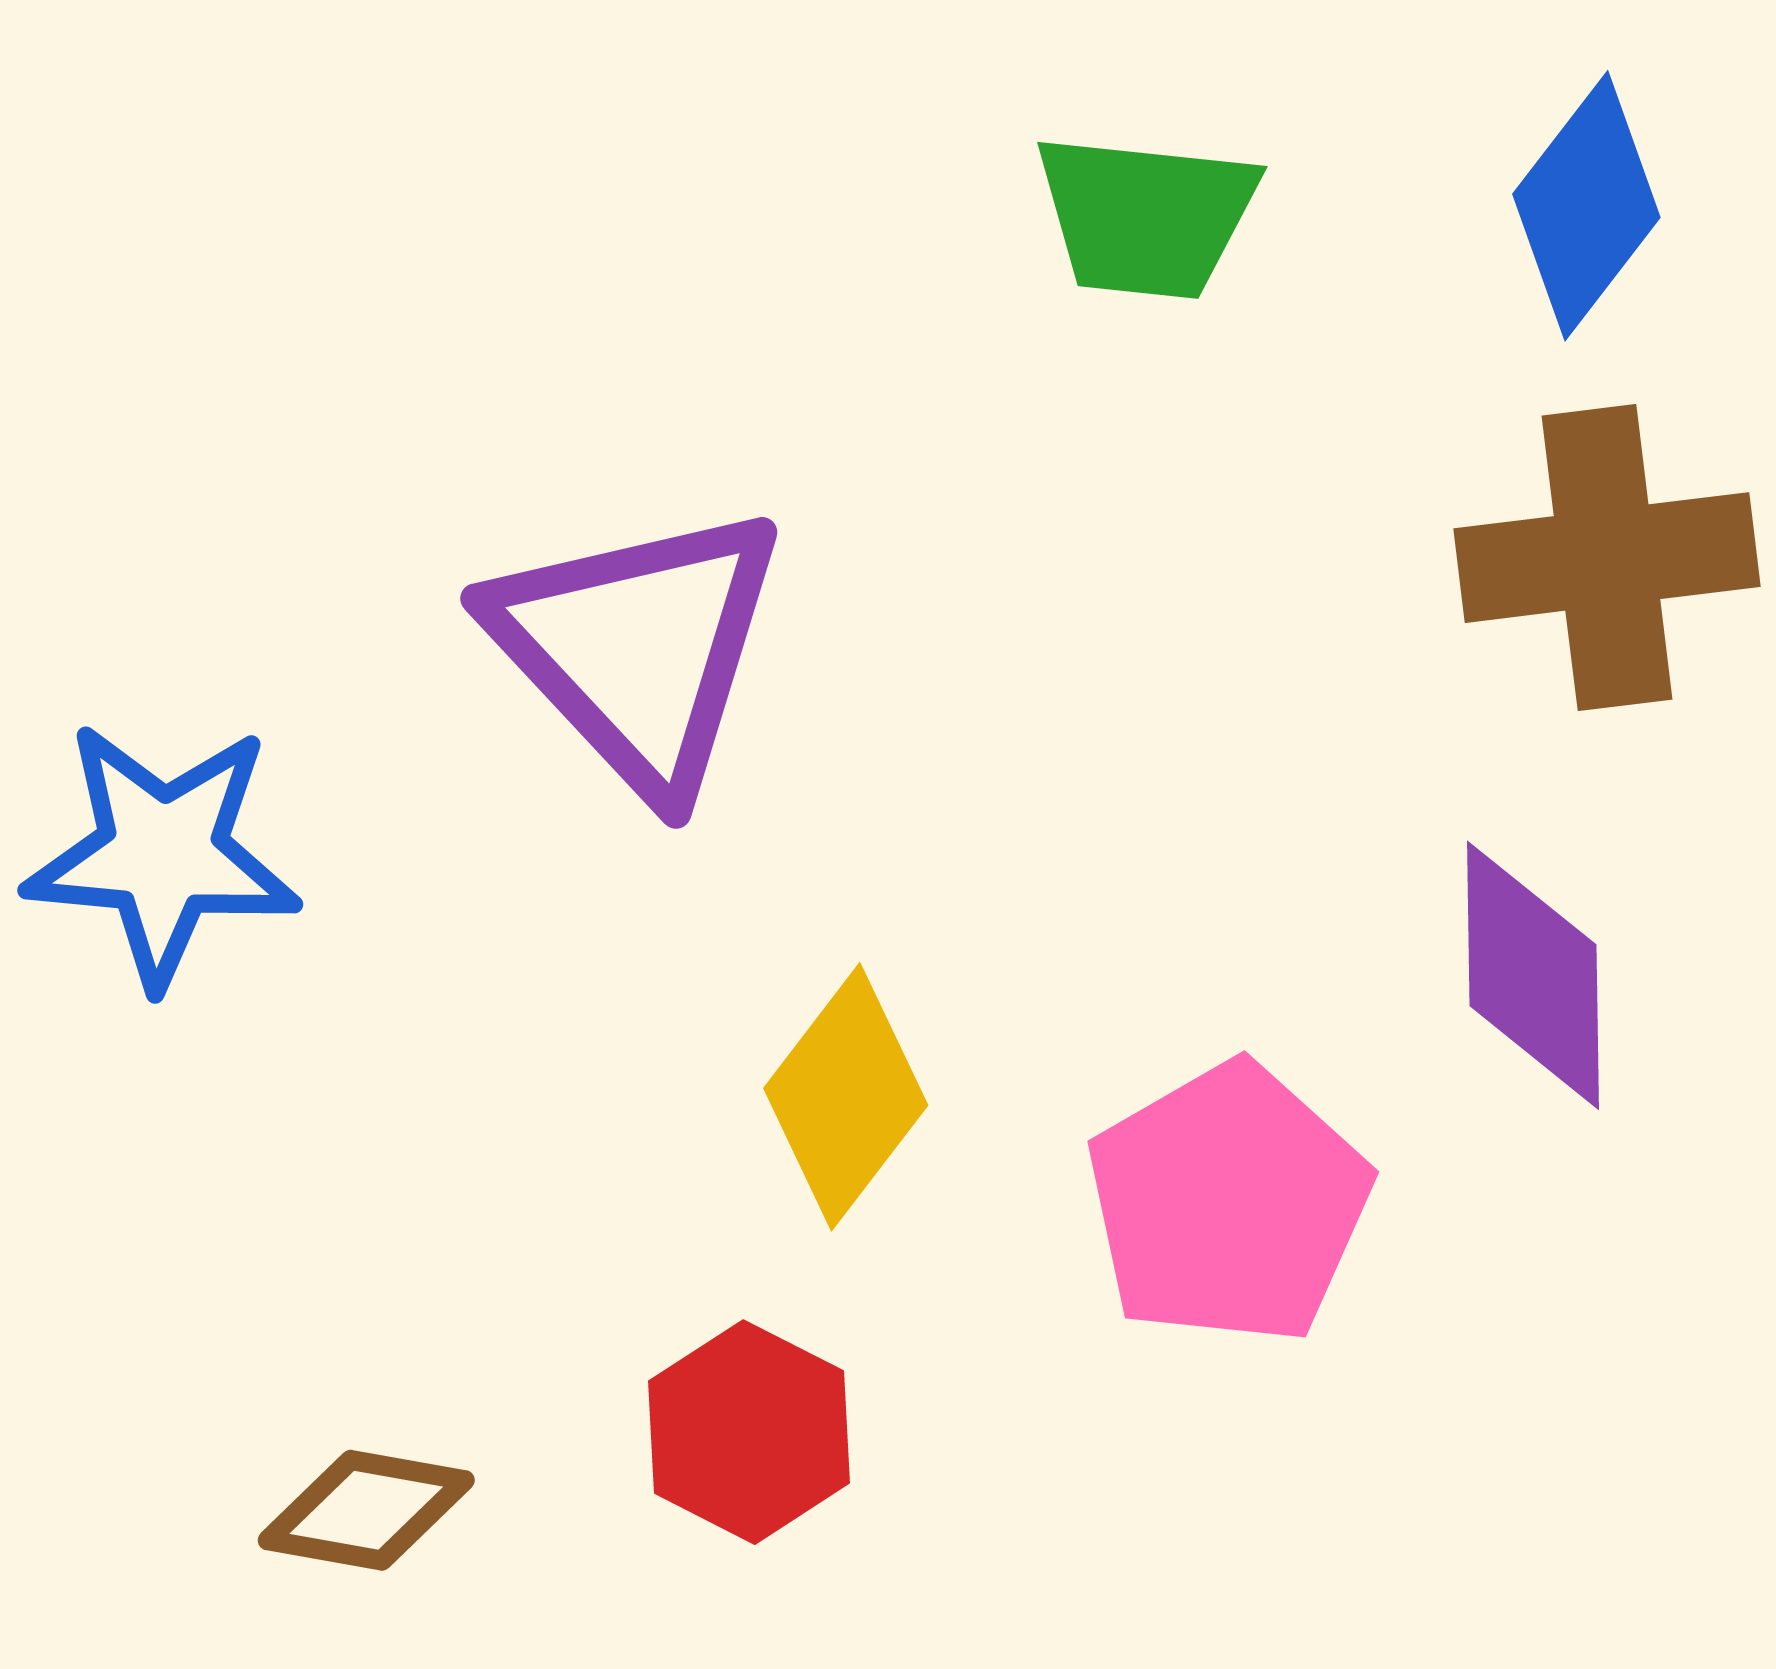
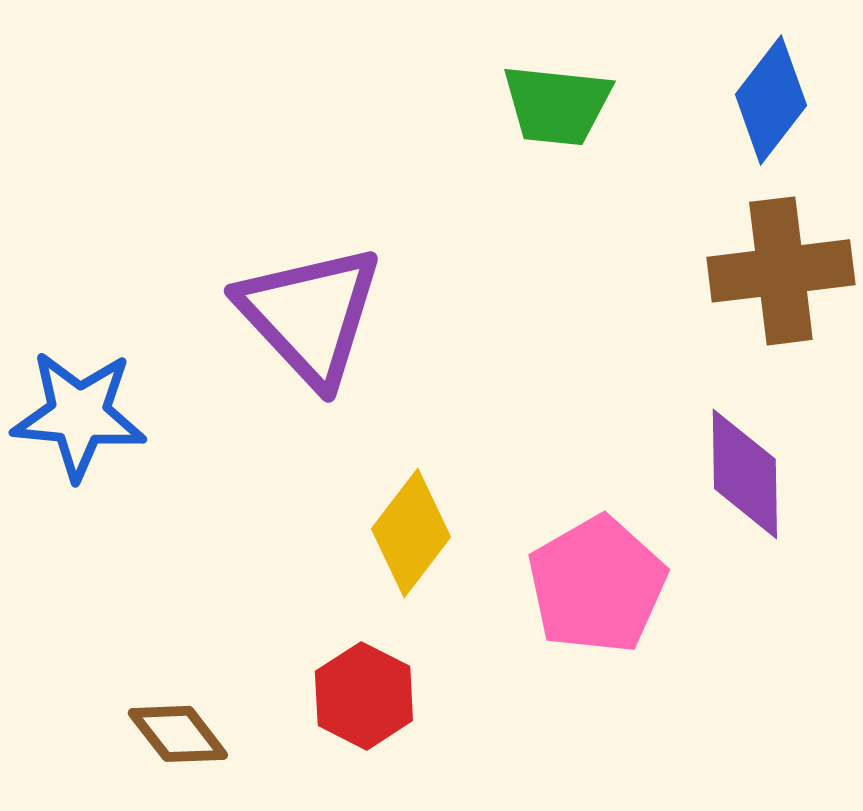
brown diamond: (366, 1510) -> (178, 734), turned 42

